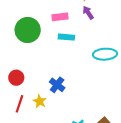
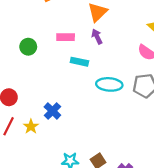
green circle: (28, 30) -> (28, 47), size x0.6
cyan rectangle: (66, 37) -> (79, 62), moved

